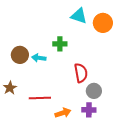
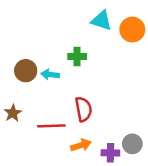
red semicircle: (81, 73) -> (83, 109), moved
gray circle: (94, 91) -> (132, 144), moved
purple cross: (89, 110) -> (110, 153), moved

